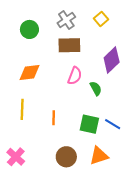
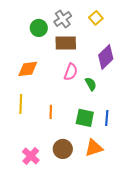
green circle: (29, 29) -> (39, 28), moved
blue line: (113, 124) -> (107, 118), turned 63
pink cross: (16, 157) -> (31, 156), moved

